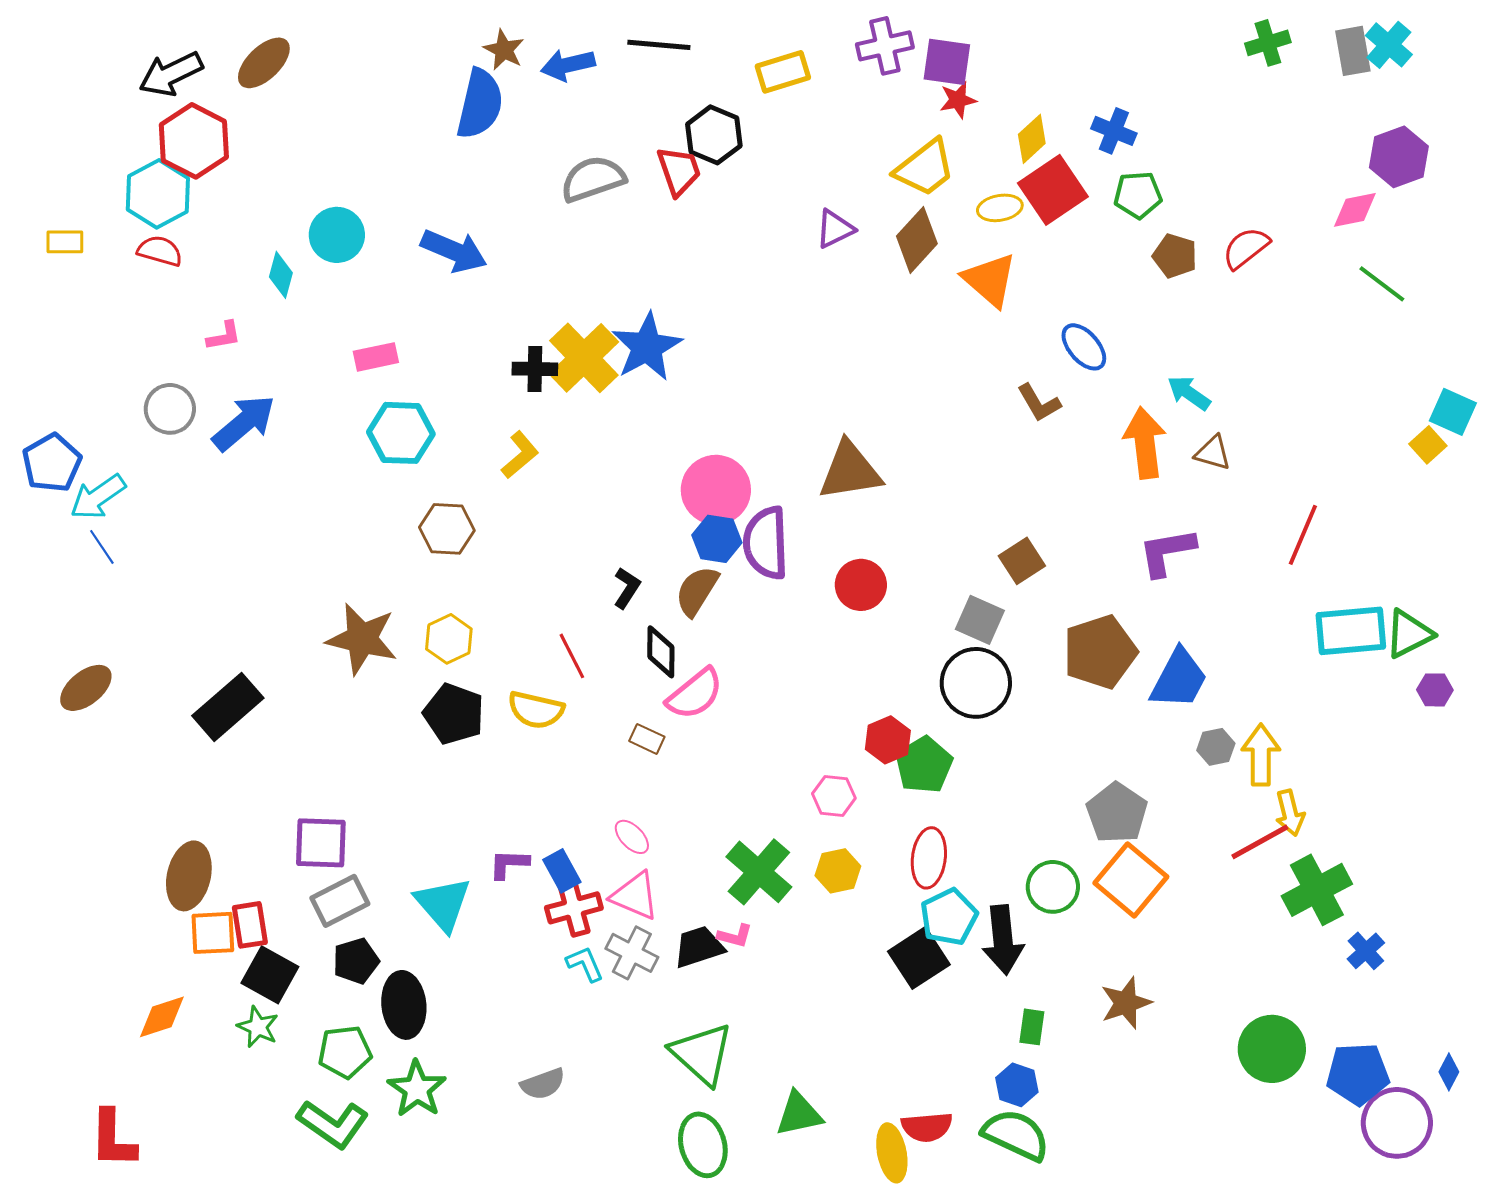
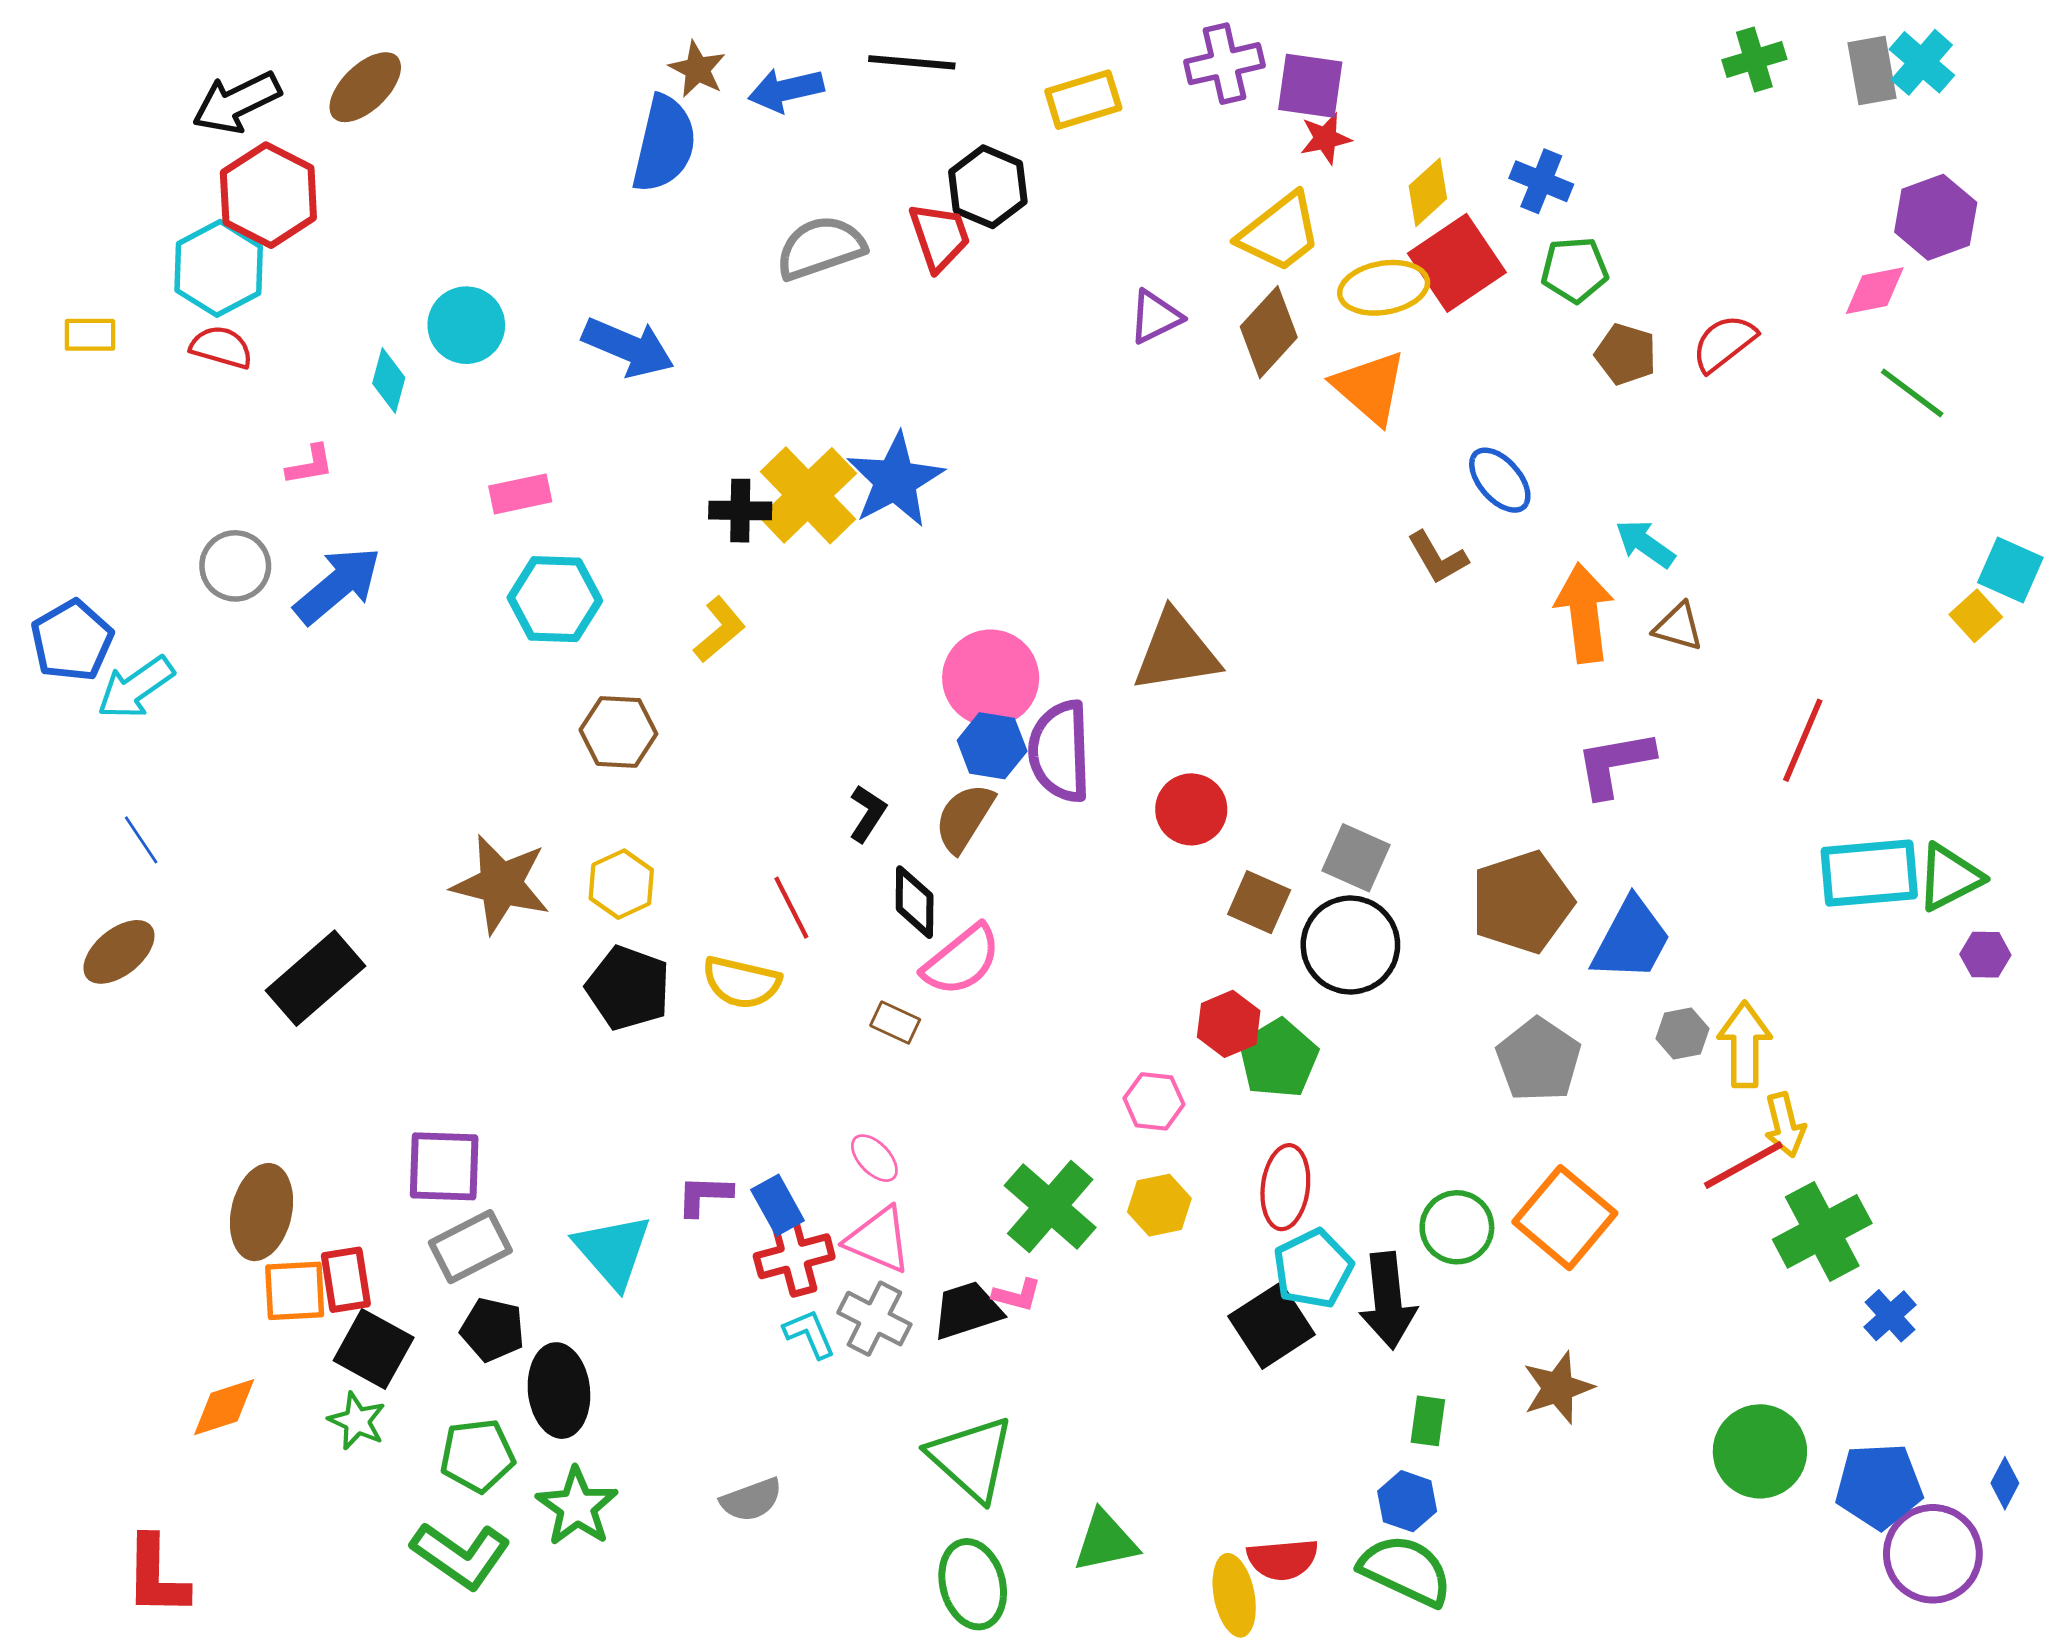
yellow ellipse: (1000, 208) -> (1384, 288), size x1.4
blue line: (102, 547) -> (141, 840), moved
brown square: (1022, 561) -> (1259, 902), moved, turned -33
gray pentagon: (1117, 813) -> (1539, 1060), moved
black pentagon: (356, 961) -> (493, 1330), turned 30

